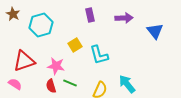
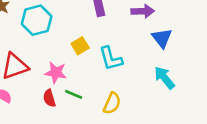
blue triangle: (155, 31) -> (162, 38), moved
cyan arrow: (127, 84) -> (164, 78), moved

